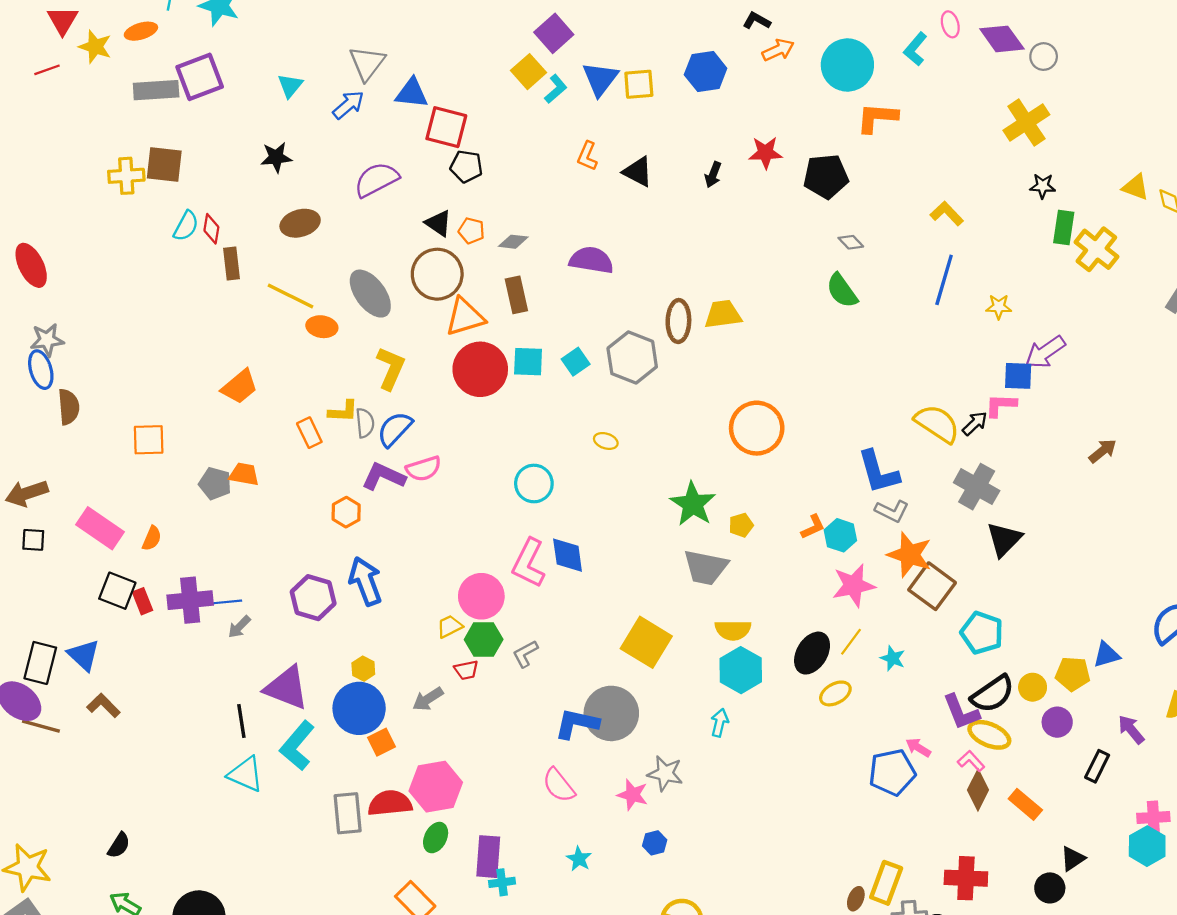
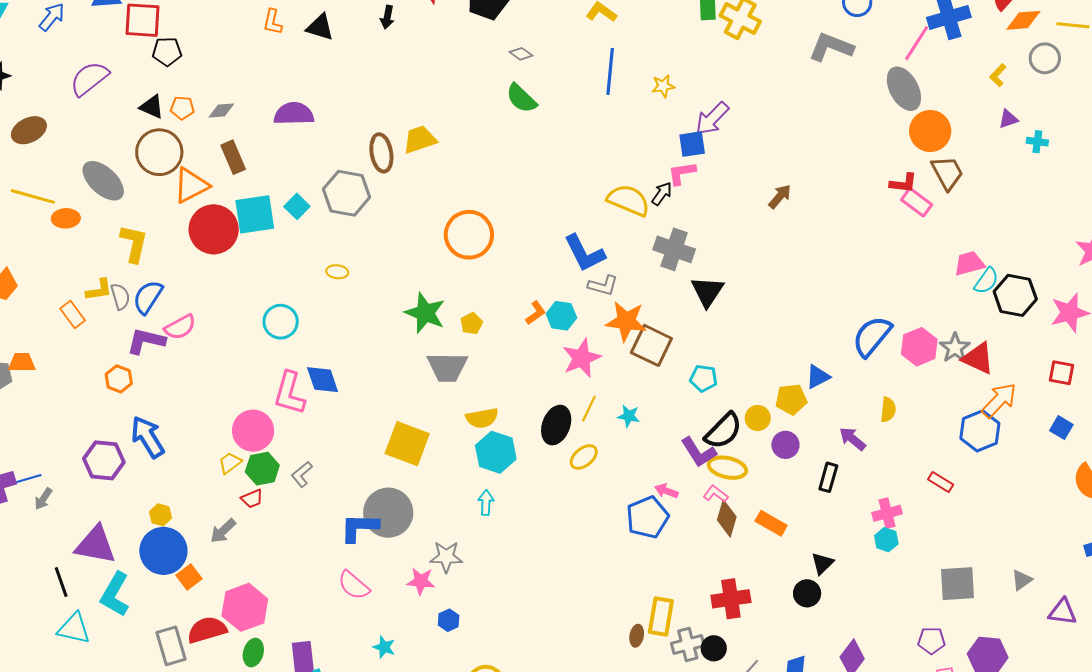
cyan square: (528, 362) -> (255, 214), size x1.4
cyan pentagon: (982, 633) -> (704, 378), size x0.7
cyan hexagon: (1147, 846) -> (886, 540), size x0.7

